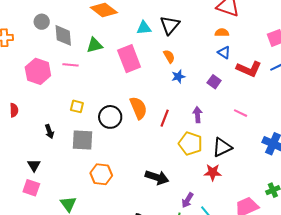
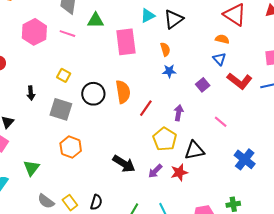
cyan triangle: (144, 28) -> (148, 16), turned -35
red star: (213, 172) -> (179, 172), turned -30
purple arrow: (187, 200) -> (155, 171), moved

